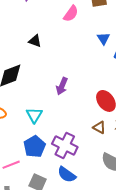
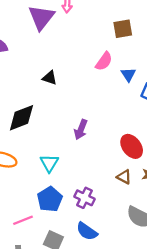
pink semicircle: (71, 14) -> (104, 61), moved
purple cross: (65, 145) -> (85, 198), size x0.7

